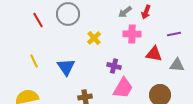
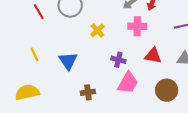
red triangle: (154, 54) -> (153, 56), moved

